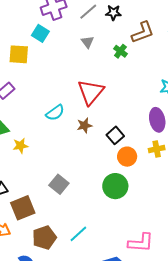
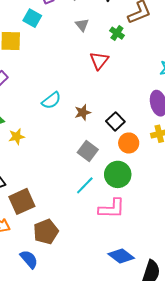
red triangle: (91, 92) -> (99, 61), moved, size x0.7
gray square: (59, 184) -> (88, 151), moved
cyan line: (78, 234) -> (85, 185), moved
pink L-shape: (141, 243) -> (112, 209), moved

